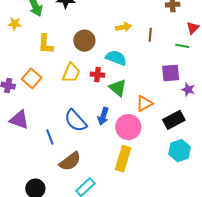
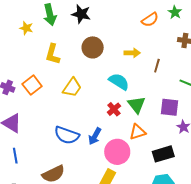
brown circle: (84, 41) -> (93, 47), moved
red cross: (97, 75) -> (114, 109), moved, turned 32
green triangle: (118, 88) -> (137, 105), moved
blue semicircle: (76, 121) -> (67, 135), turned -40
blue line: (50, 137) -> (15, 156), moved

